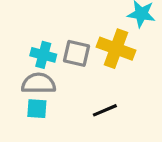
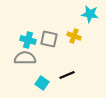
yellow cross: (116, 49) -> (74, 36), size x0.6
cyan square: (37, 109) -> (42, 83), moved, turned 32

